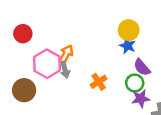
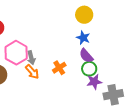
yellow circle: (129, 30) -> (84, 15), moved
orange arrow: (66, 54) -> (32, 72), moved, turned 112
purple semicircle: (142, 67) -> (86, 56), moved

